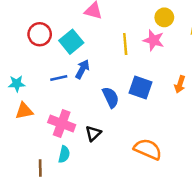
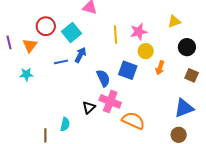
yellow circle: (164, 17) -> (146, 51), moved
pink star: (154, 40) -> (139, 32), turned -30
cyan star: (17, 84) -> (26, 74), moved
orange triangle: (24, 111) -> (30, 45), moved, turned -42
pink cross: (62, 124) -> (110, 101), moved

